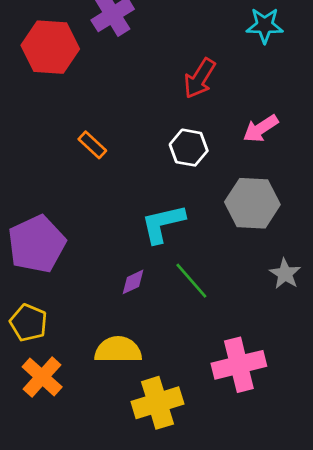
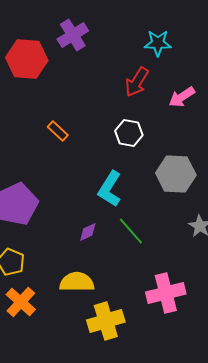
cyan star: (265, 25) -> (158, 43), moved
pink arrow: (261, 129) -> (182, 97), moved
cyan L-shape: (163, 224) -> (110, 189), turned -45

